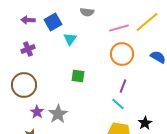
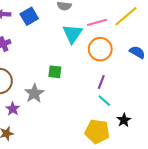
cyan triangle: (70, 39) -> (72, 34), moved, size x1.5
cyan line: (118, 104) -> (104, 101), moved
gray star: (58, 114) -> (34, 93), moved

